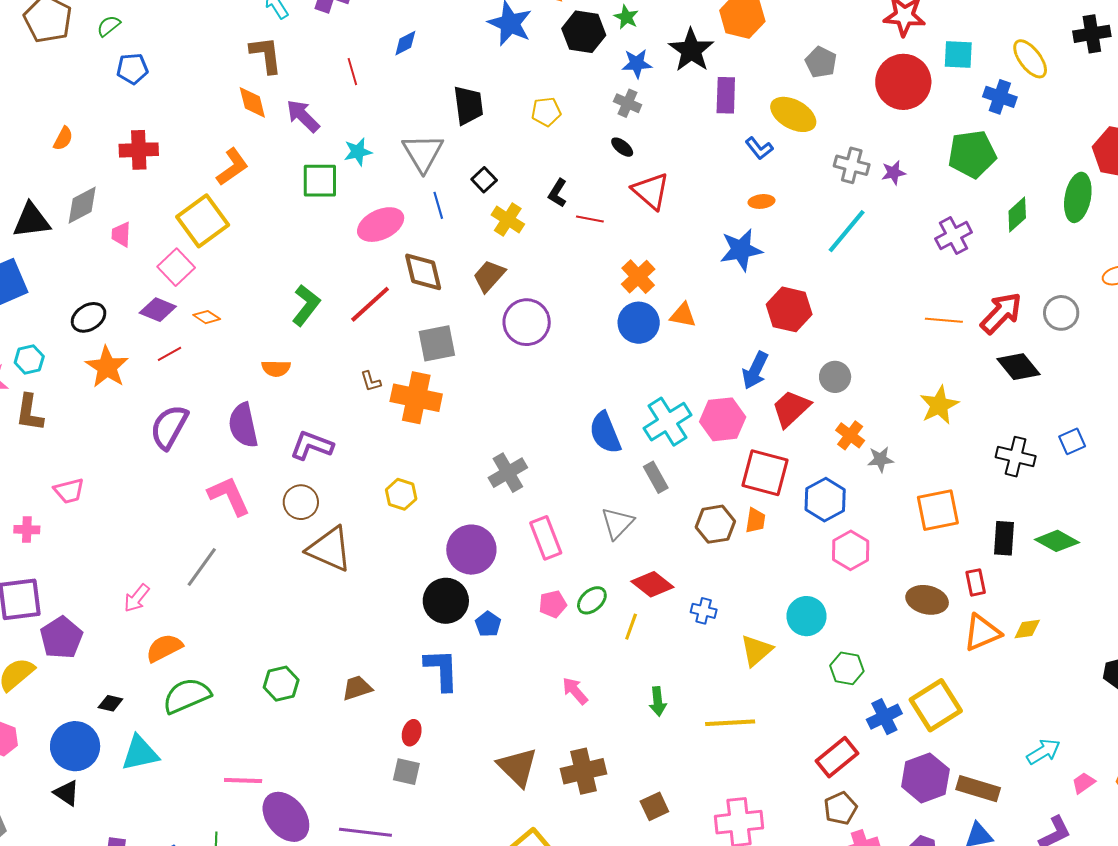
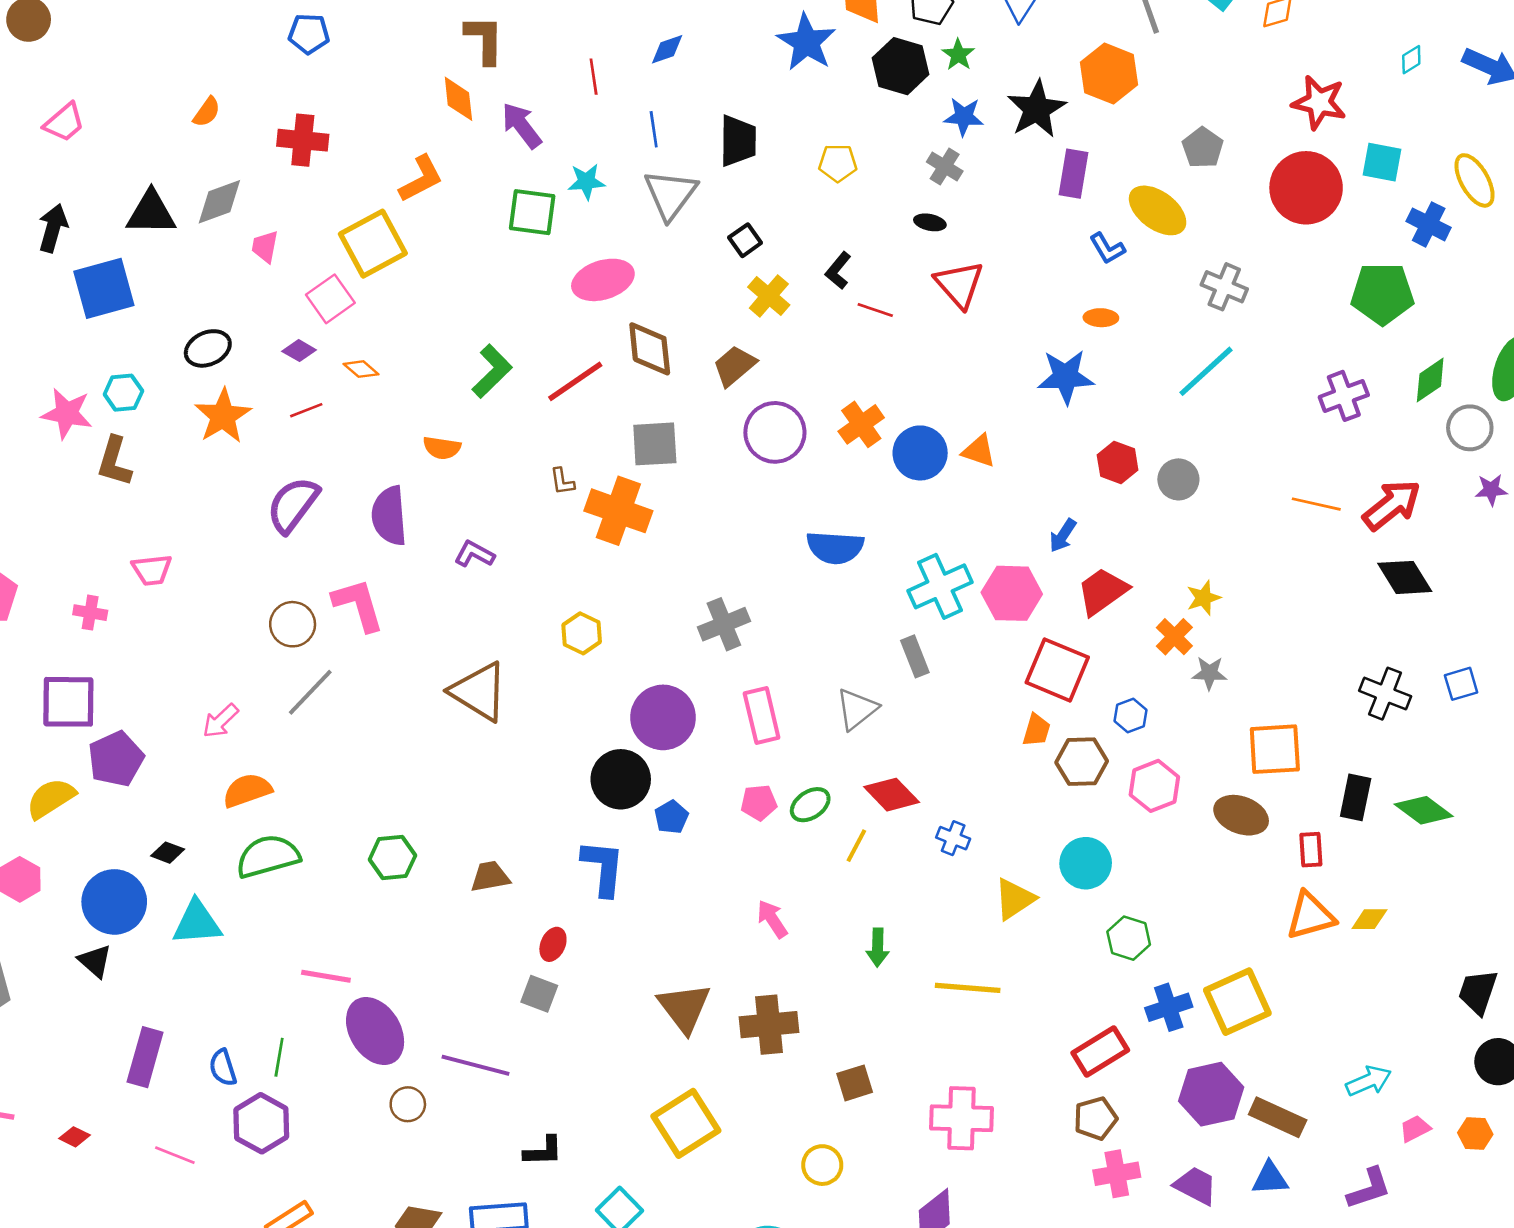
black ellipse: (622, 147) -> (930, 222), turned -35
purple star: (893, 173) -> (1491, 490), moved
blue line: (438, 205) -> (654, 129), moved
orange cross: (638, 277) -> (861, 424), moved
red hexagon: (789, 309) -> (1118, 462), size x0.7
purple diamond: (158, 310) -> (299, 351), size x0.7
gray circle: (1061, 313) -> (1470, 428), moved
blue arrow: (755, 370) -> (1063, 536), size x0.7
gray circle: (835, 377) -> (1178, 479), moved
yellow star: (939, 405) -> (1204, 598), moved, size x0.7
blue semicircle: (605, 433) -> (835, 547), moved, turned -72
purple L-shape: (312, 445) -> (474, 554), size x0.7
blue hexagon: (825, 500) -> (1131, 716), size x0.6
brown circle: (301, 502) -> (293, 624), moved
brown hexagon: (715, 524) -> (1082, 762), moved
brown ellipse: (927, 600) -> (1241, 815), moved

